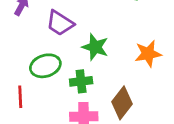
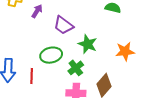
green cross: (81, 81) -> (76, 68), turned -35

